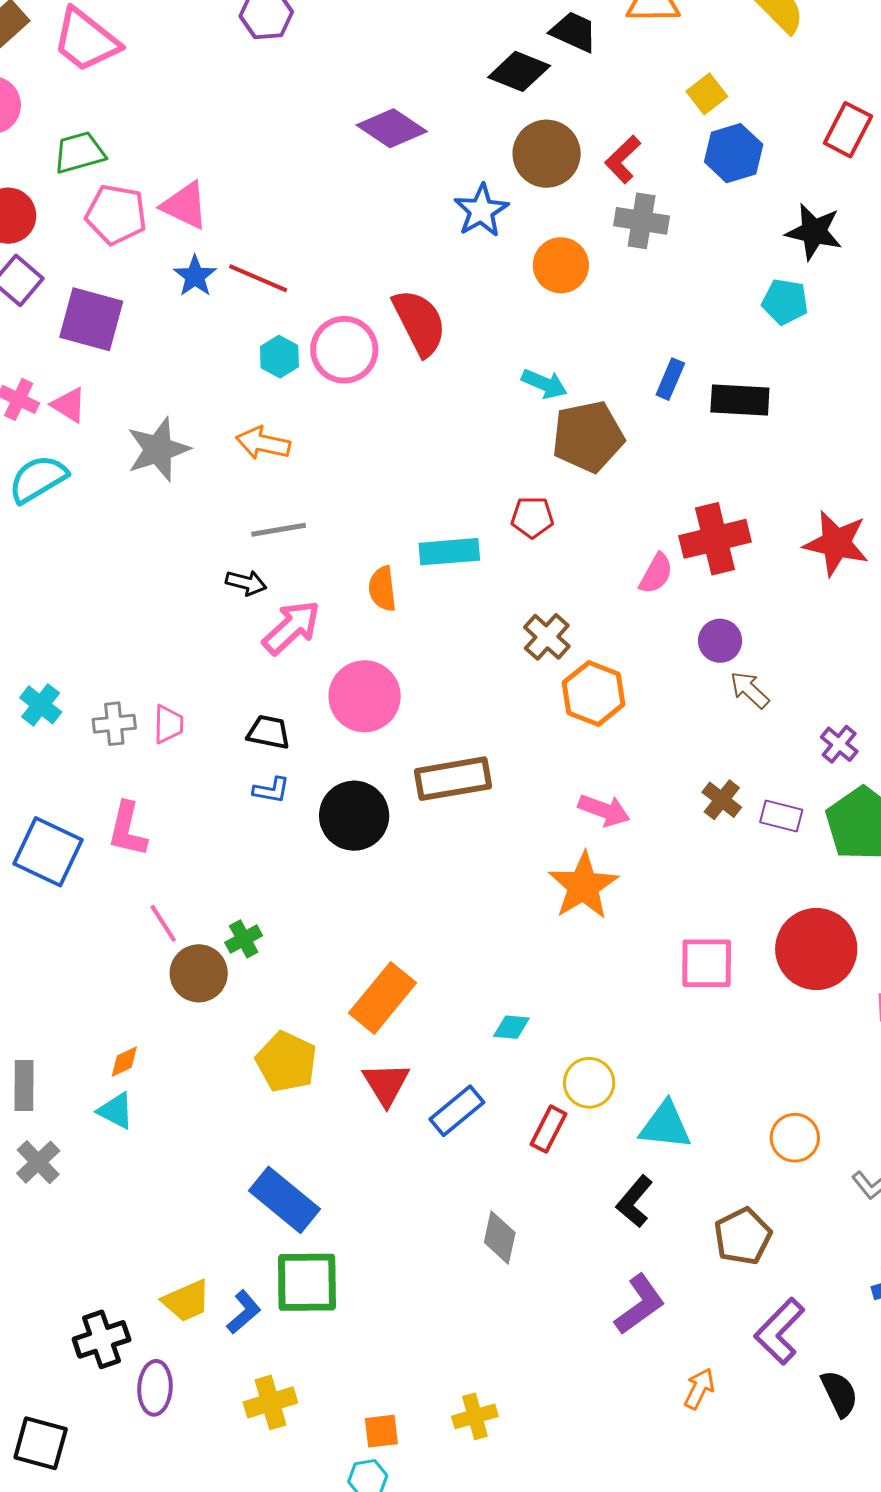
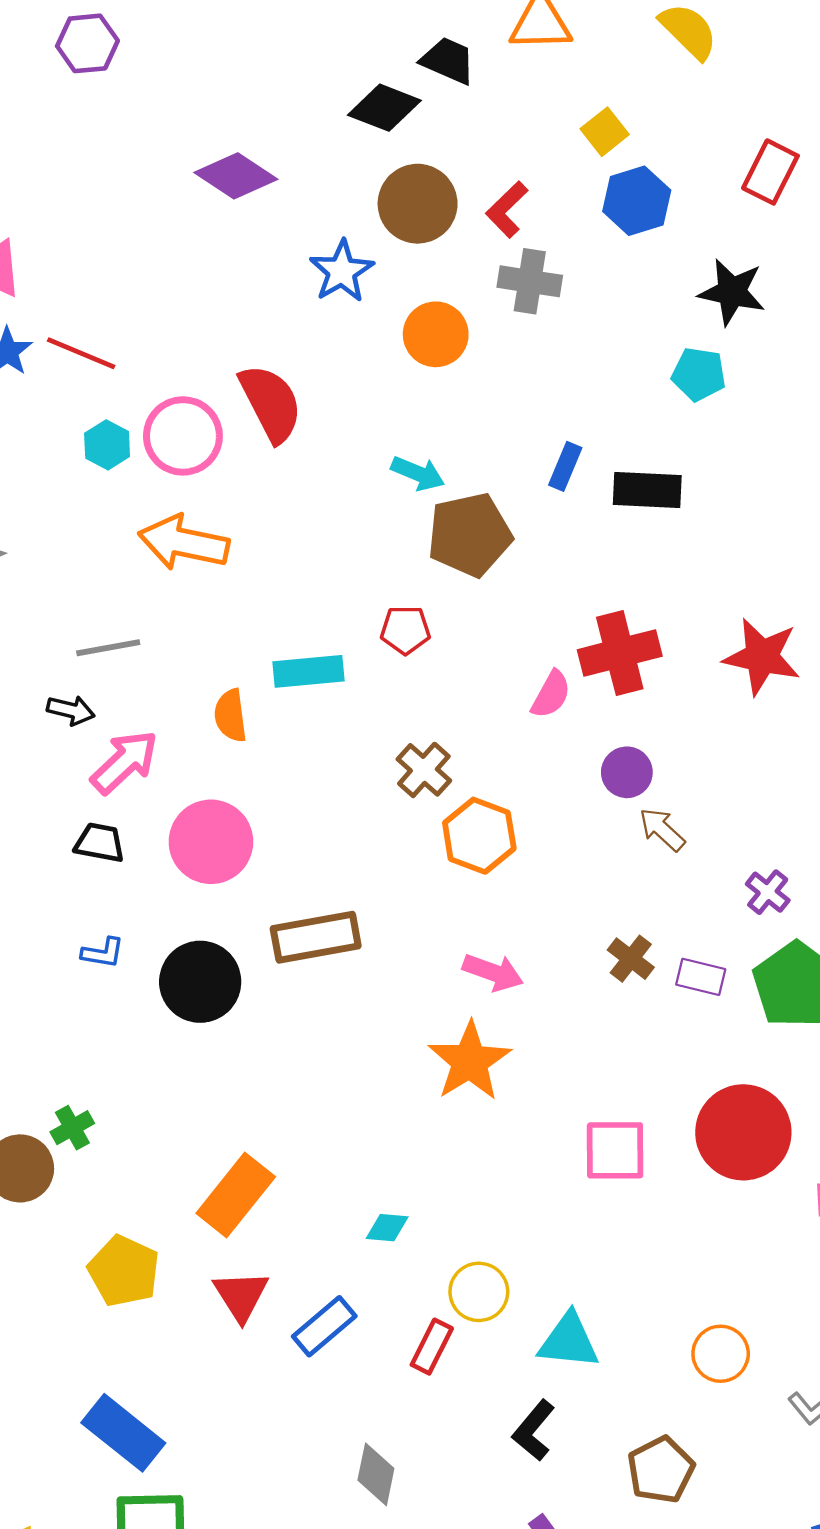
orange arrow: (263, 443) -> (184, 543), moved, size x1.4
black trapezoid: (269, 732) -> (100, 843), moved

